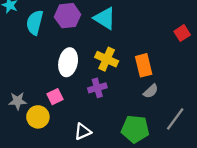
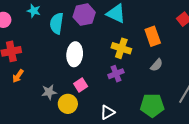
white ellipse: (68, 62) -> (75, 54), moved
orange rectangle: (144, 65) -> (153, 36), moved
gray semicircle: (151, 91) -> (157, 65), moved

